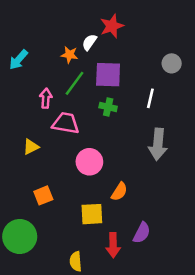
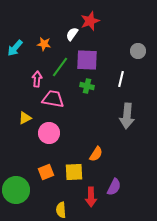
orange star: (69, 55) -> (44, 44), moved
pink circle: (89, 162) -> (49, 133), moved
orange square: (43, 195) -> (46, 172), moved

